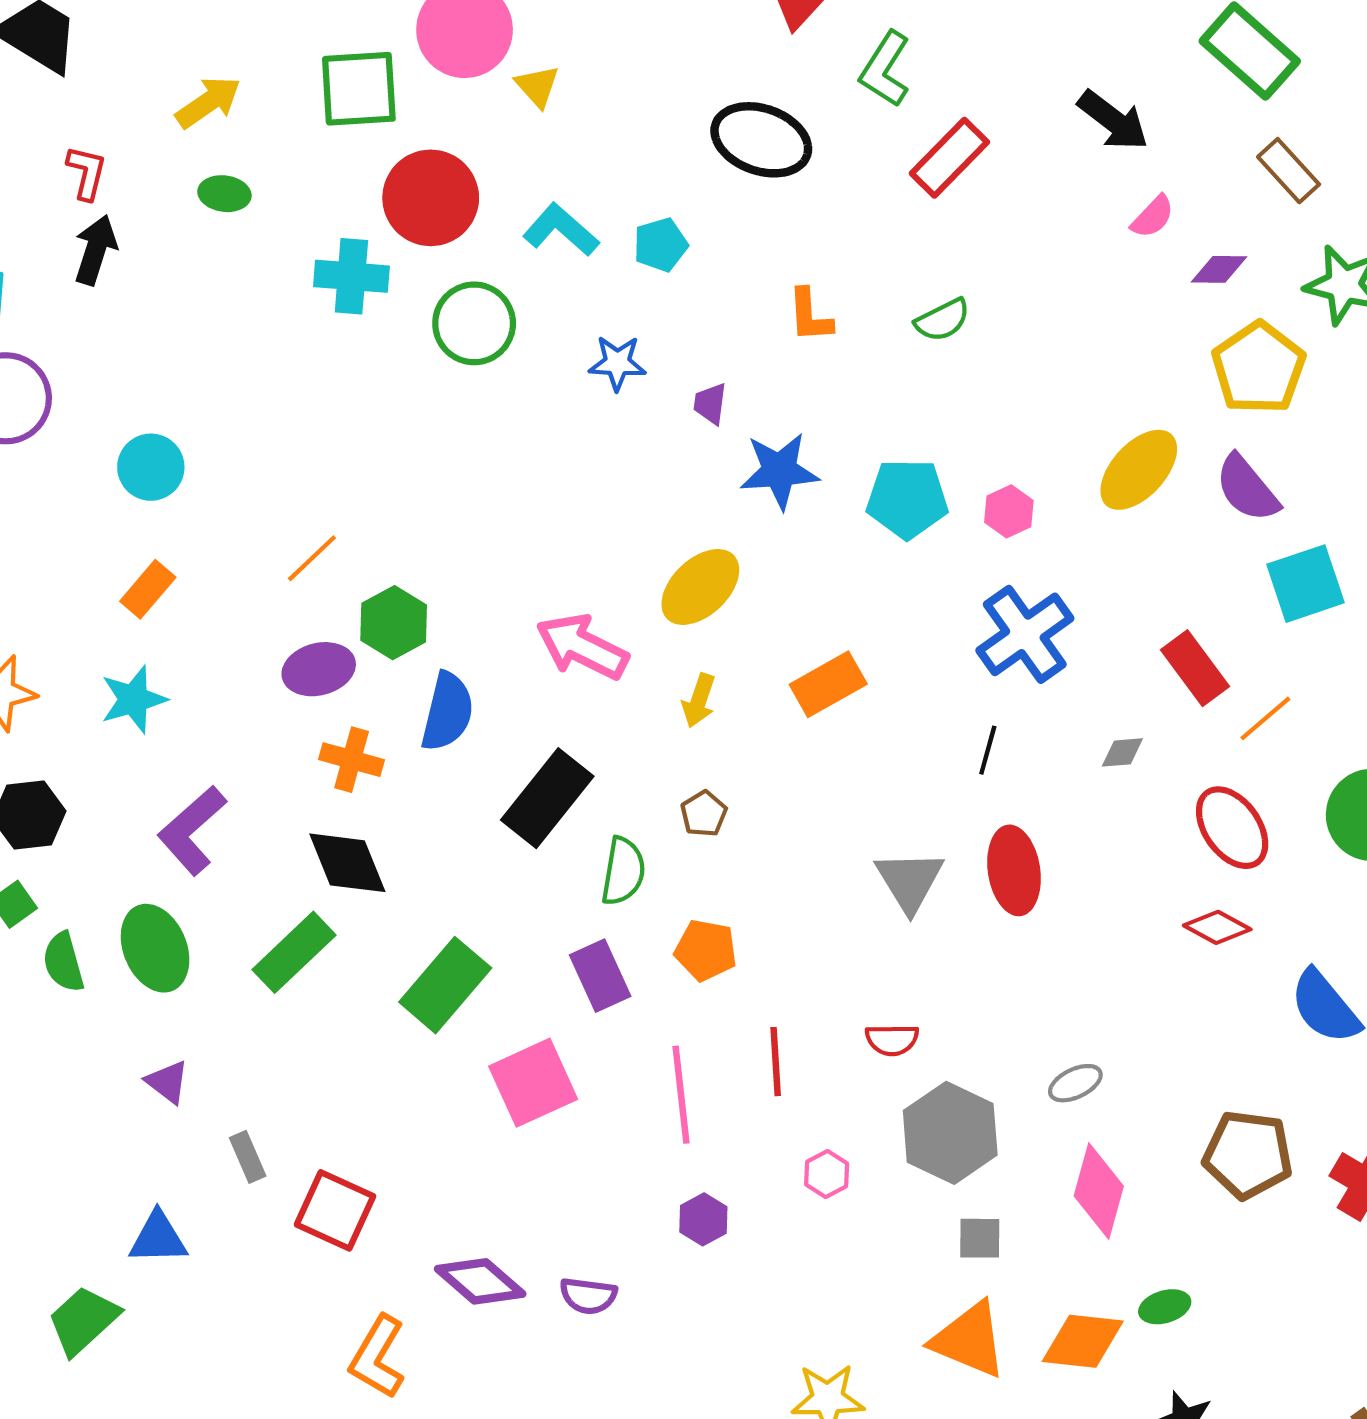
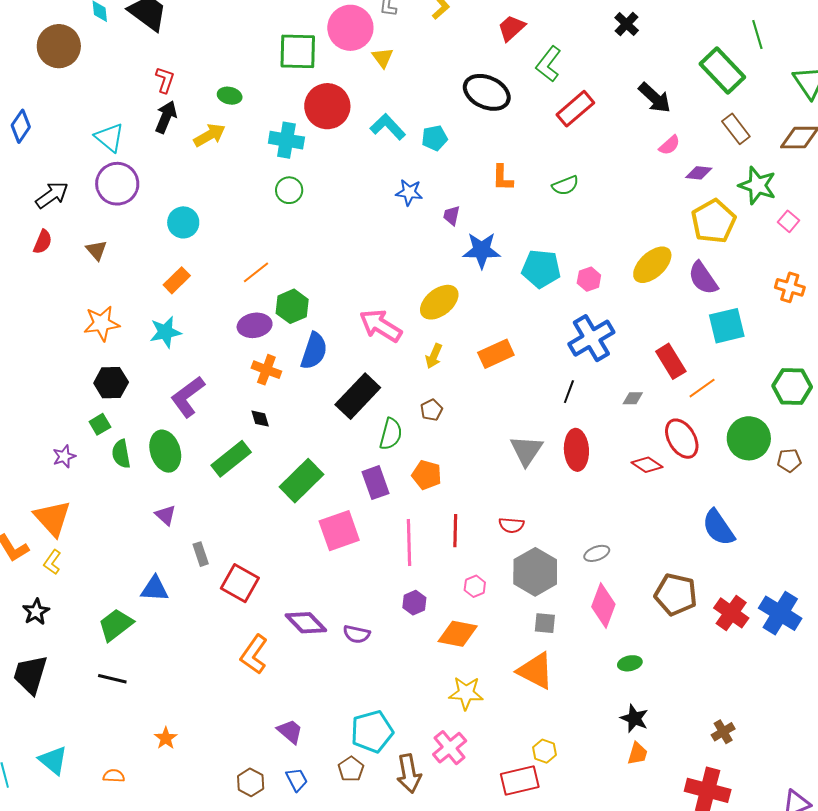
yellow arrow: (208, 102) -> (210, 135), moved
green circle: (474, 323) -> (289, 190), moved, size x0.7
black diamond: (347, 863) -> (260, 419), size x0.5
red diamond: (1217, 927) -> (647, 465), moved
orange diamond: (1083, 1341) -> (458, 634), moved

